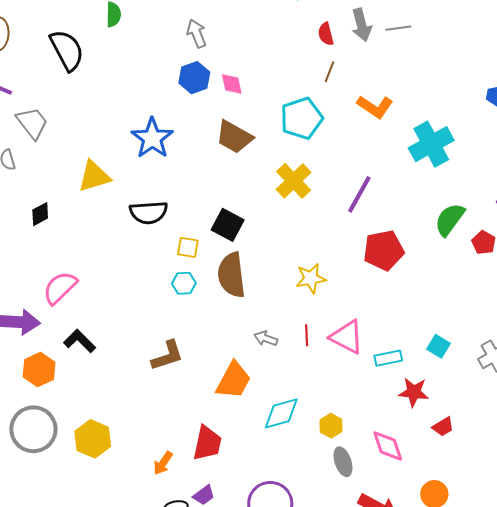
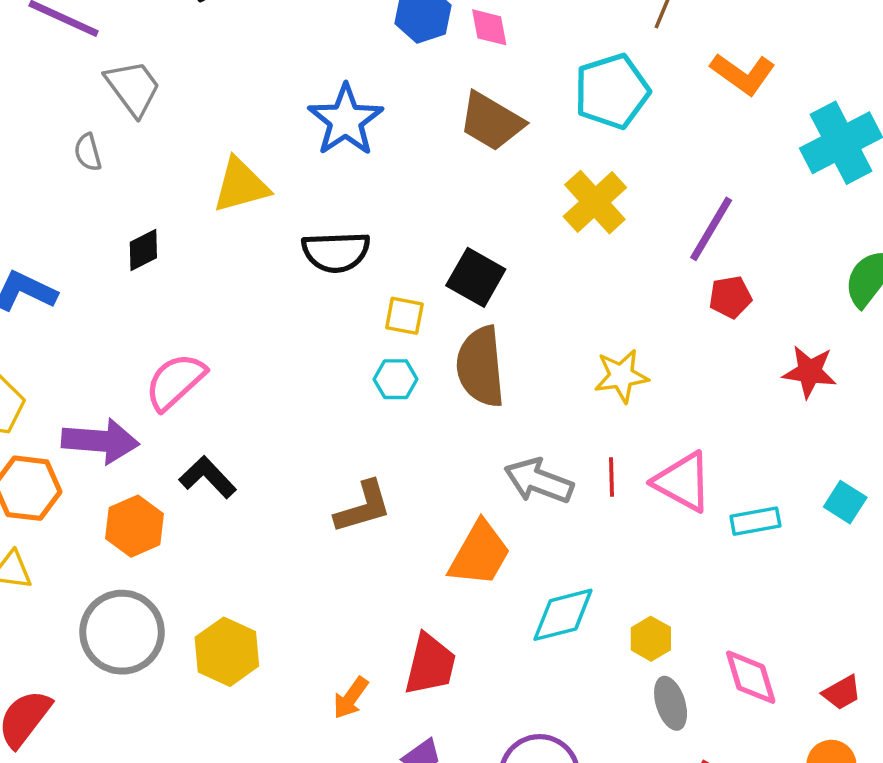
red pentagon: (384, 250) -> (730, 297), moved, size x0.6
gray arrow: (266, 338) -> (539, 481), size x1.6
red star: (414, 392) -> (810, 372), moved
red trapezoid: (443, 427) -> (842, 693), moved

